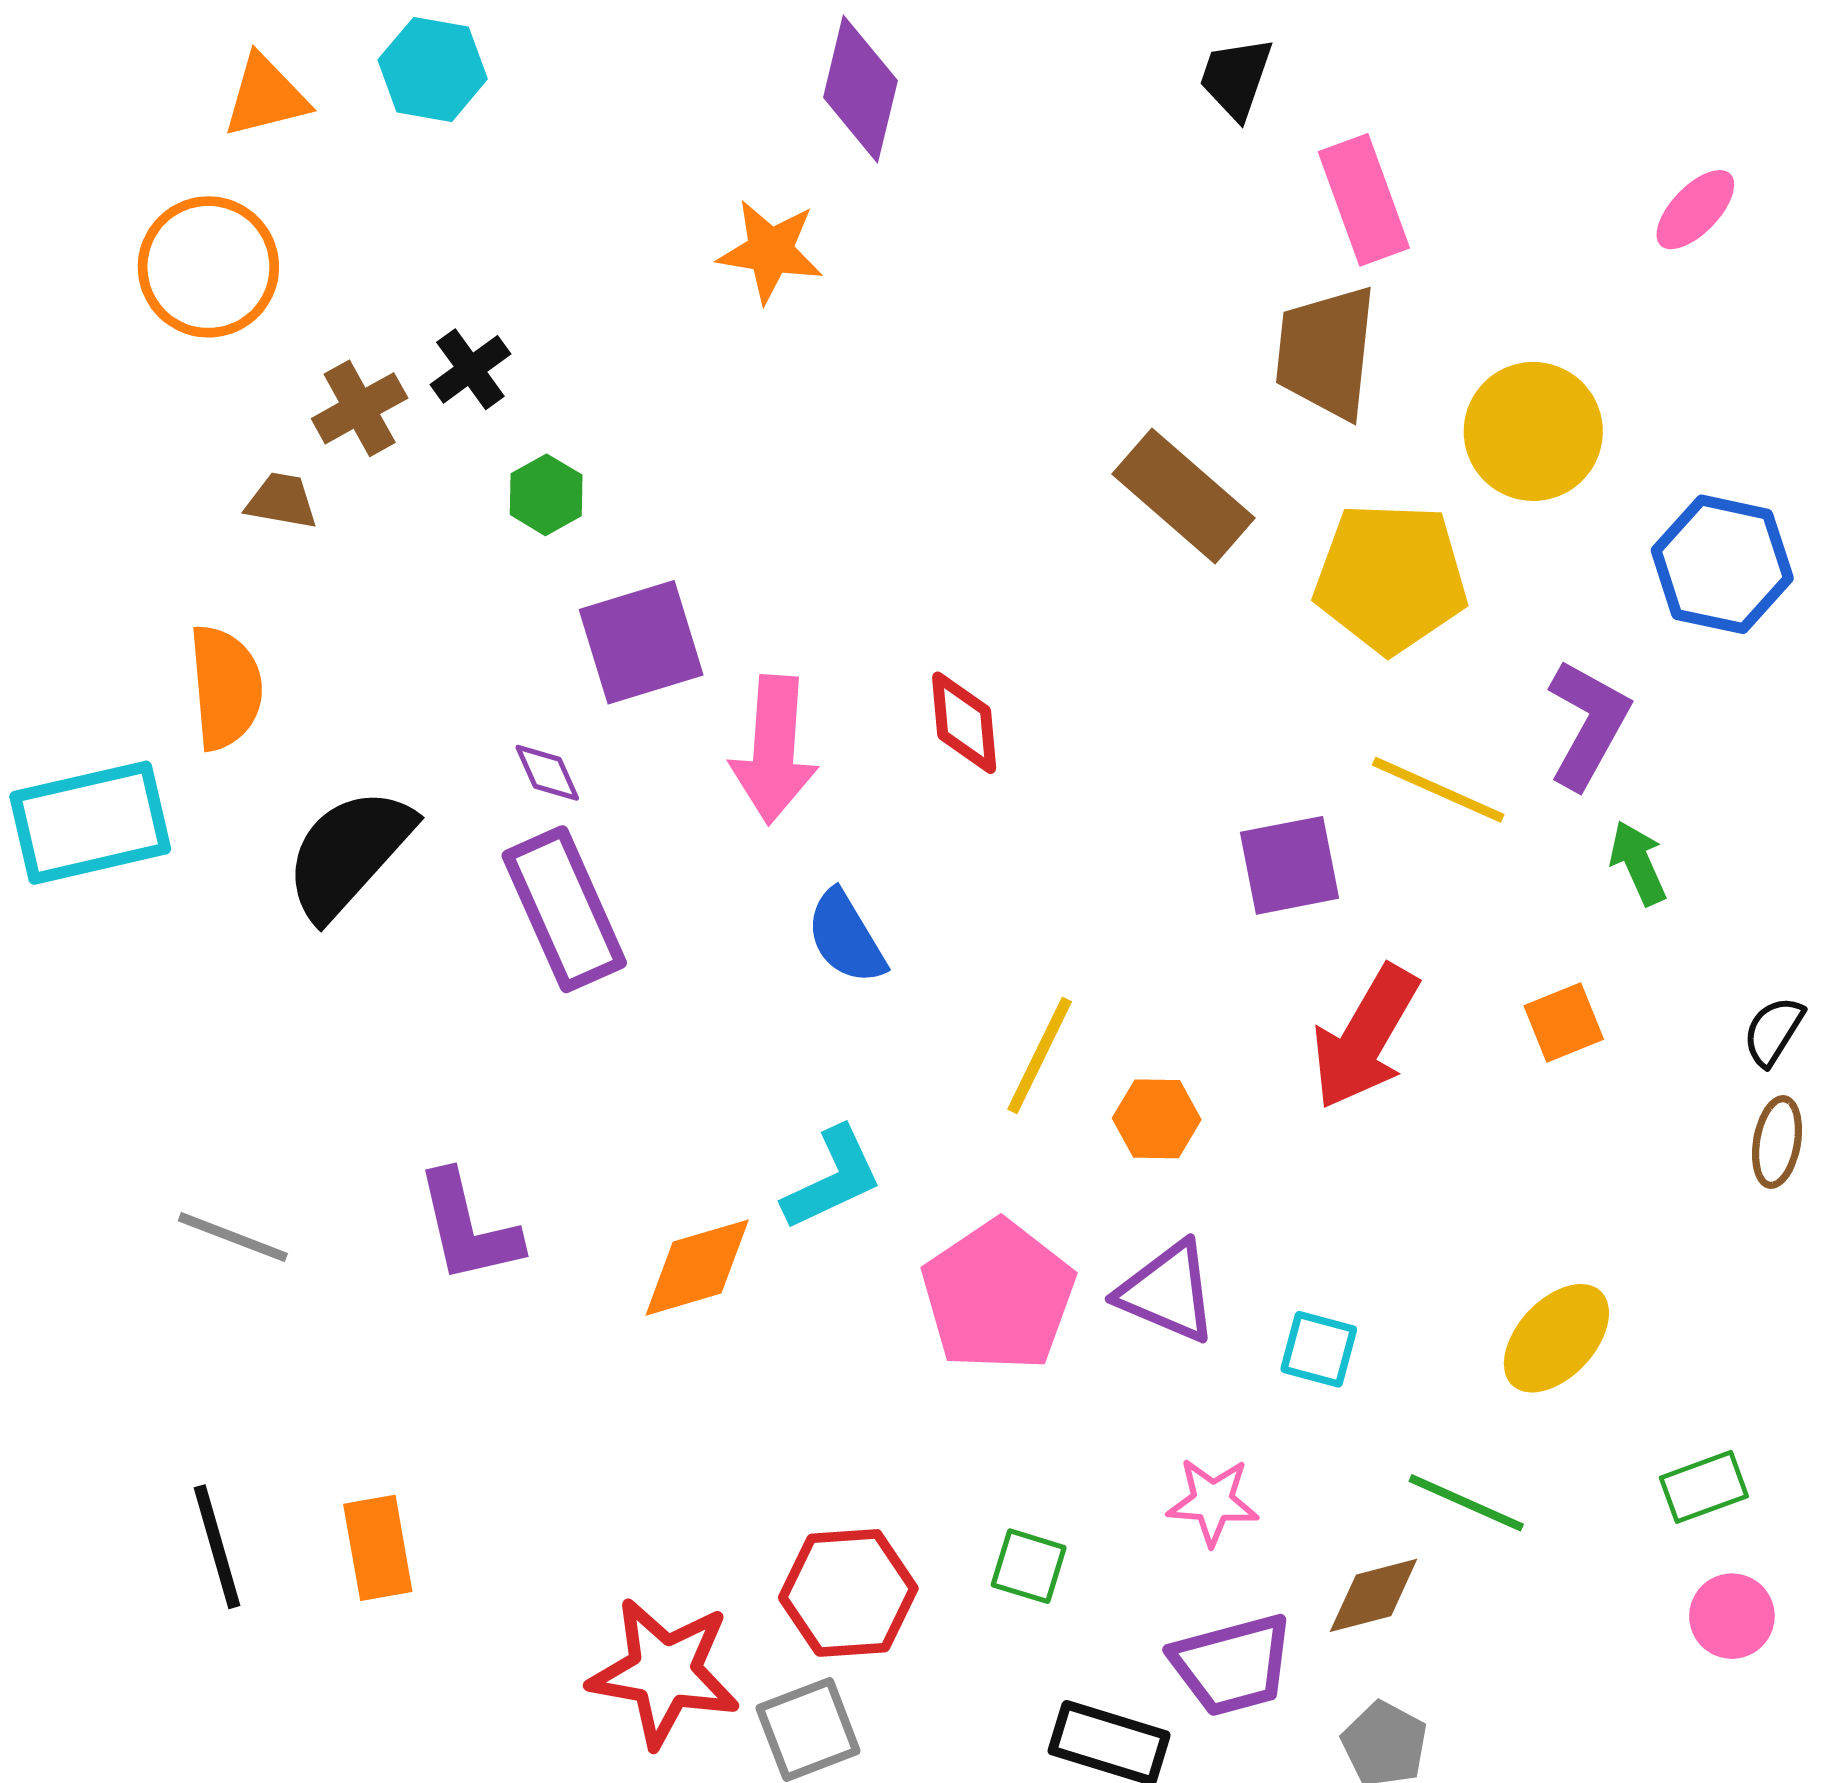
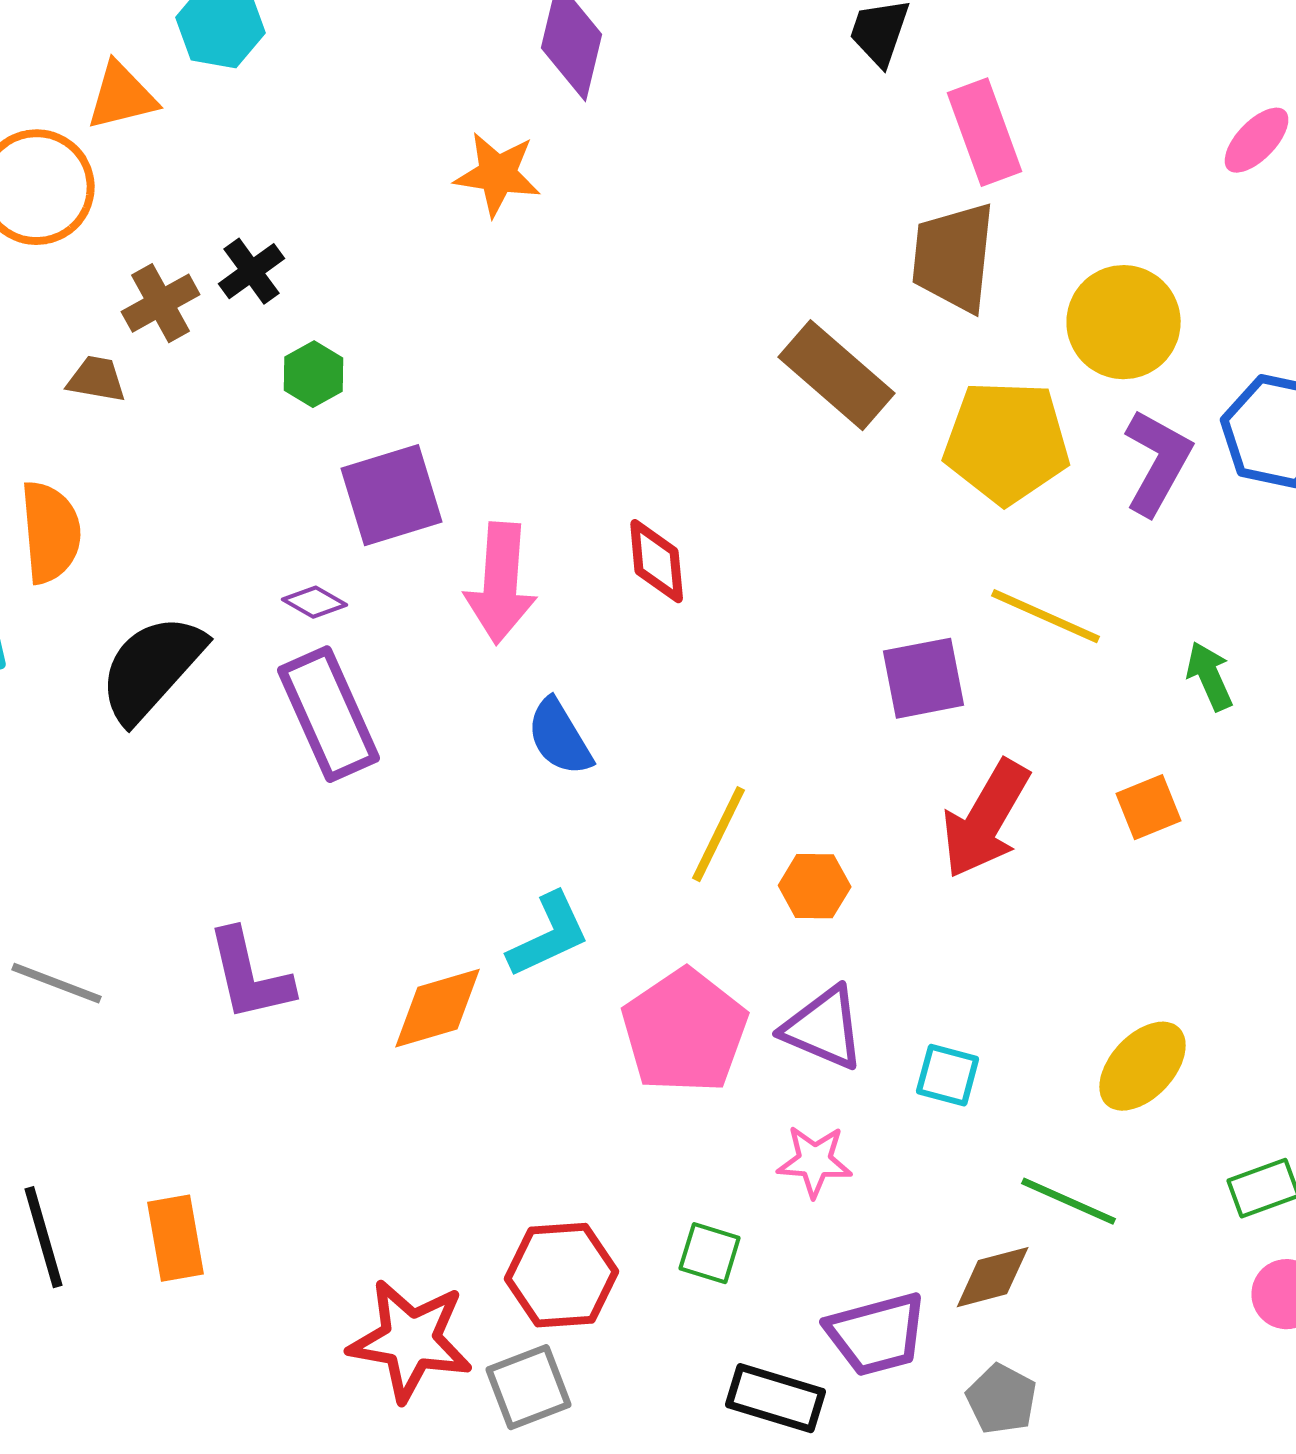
orange triangle: (266, 96) -> (122, 96), moved
purple L-shape: (1588, 724) -> (1158, 462), moved
purple diamond: (547, 773) -> (315, 602), turned -36
pink star: (1213, 1502) -> (815, 1161), moved

